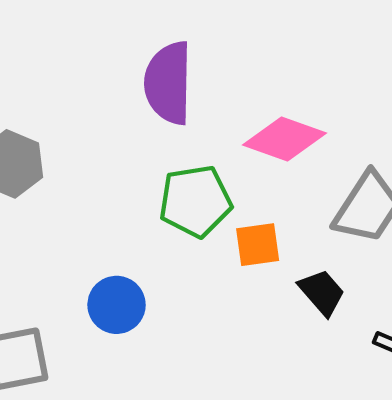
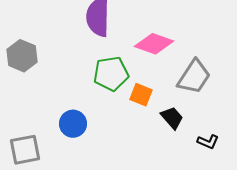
orange square: (258, 245) -> (141, 95), turned 30

